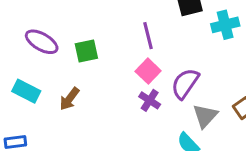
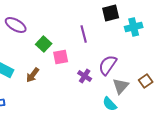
purple ellipse: (42, 42) -> (16, 25), moved
green square: (86, 51) -> (44, 44), turned -35
pink square: (148, 71) -> (61, 57), moved, turned 35

